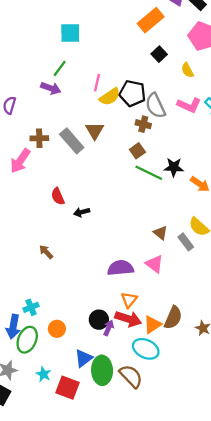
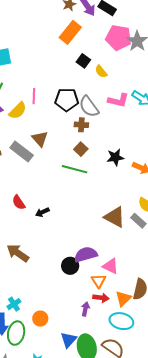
yellow semicircle: (187, 70) -> (101, 71), moved
yellow semicircle: (110, 97) -> (18, 111), moved
green line: (149, 173) -> (75, 169), moved
brown triangle: (160, 233) -> (115, 217), size x1.6
brown arrow: (46, 252) -> (18, 253), size x1.6
pink triangle: (154, 264) -> (111, 266), moved
red arrow: (128, 319) -> (101, 298), size x0.7
black circle: (99, 320) -> (70, 266), moved

